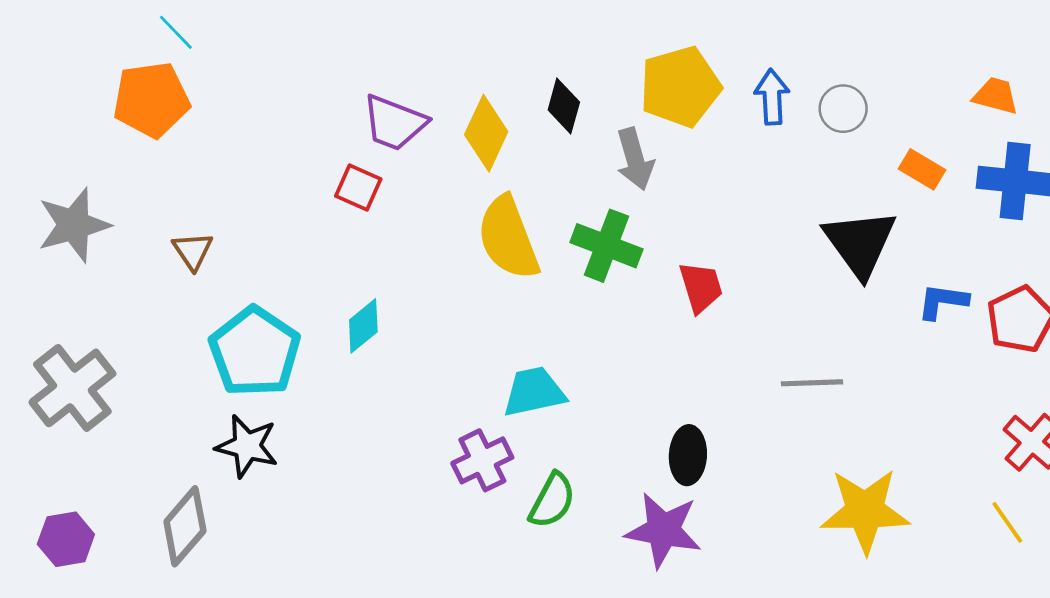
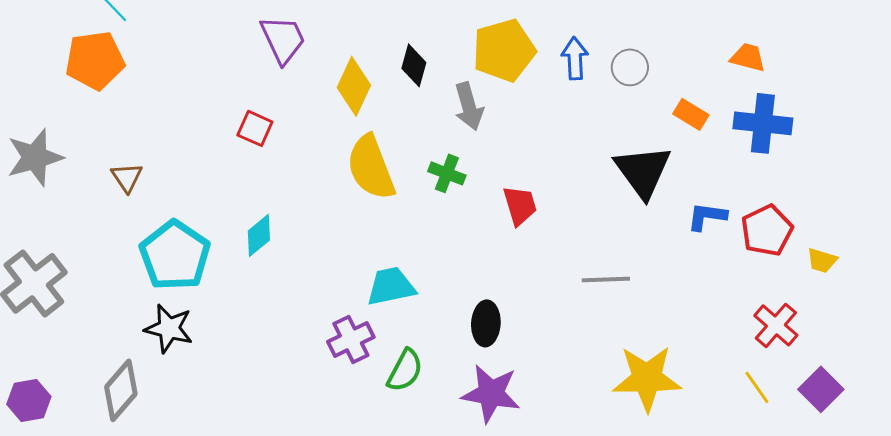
purple trapezoid: (394, 123) -> (283, 39), moved, turned -136
green cross: (606, 246) -> (447, 173), size x0.7
black ellipse: (688, 455) -> (486, 323), moved

